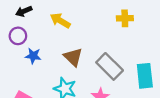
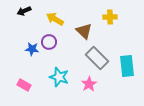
purple circle: (18, 36) -> (49, 42), moved
brown triangle: (73, 57) -> (84, 31), moved

